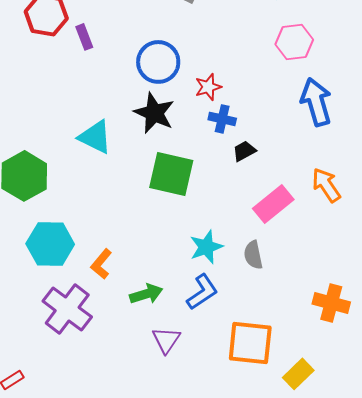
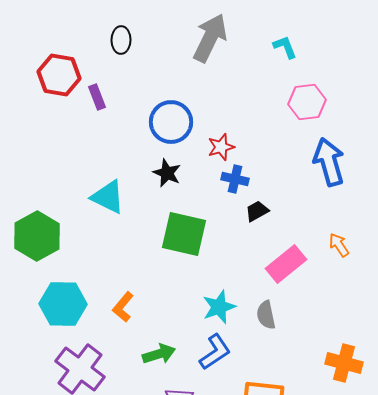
black star: (154, 113) -> (167, 173), size x0.7
orange arrow: (326, 185) -> (339, 245), size x0.7
orange L-shape: (101, 264) -> (123, 307), moved

